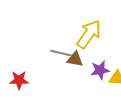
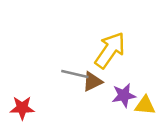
brown triangle: (75, 59) -> (92, 82), turned -36

